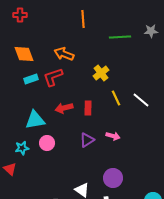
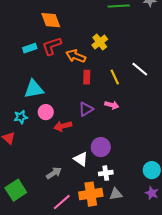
orange diamond: (24, 54) -> (51, 20), moved
orange arrow: (64, 54) -> (76, 56), moved
yellow line: (116, 98) -> (115, 77), moved
red arrow: (64, 108) -> (63, 126), moved
purple circle: (113, 178) -> (101, 147), moved

